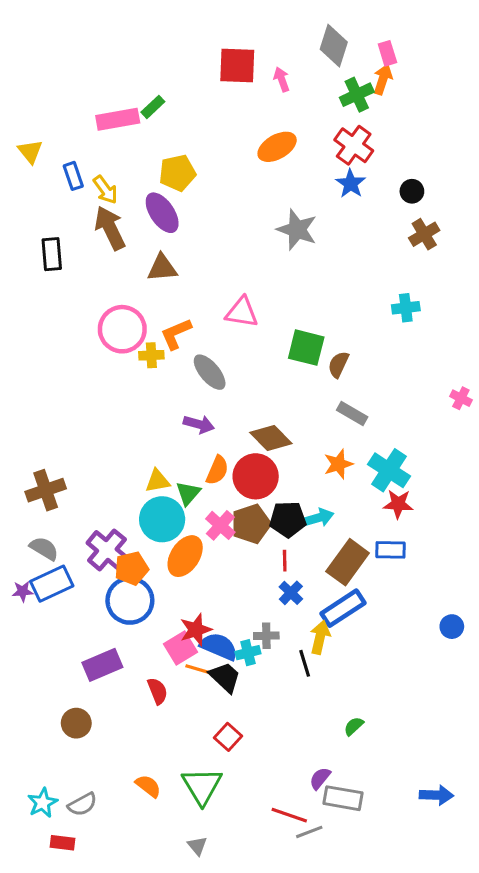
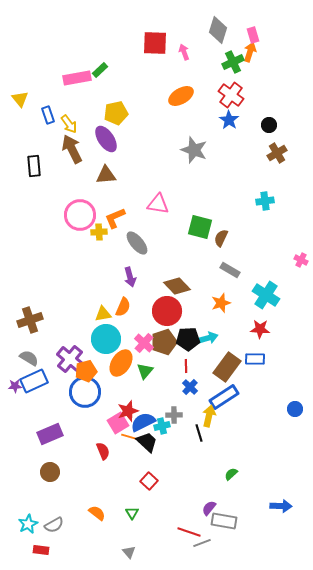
purple arrow: (199, 424) -> (130, 277), turned 60
orange semicircle: (217, 470) -> (123, 307), moved
cyan cross: (389, 470) -> (266, 295), moved
green triangle: (188, 493) -> (145, 371), moved
blue semicircle: (219, 646) -> (143, 422), turned -50
purple rectangle: (102, 665) -> (50, 434), moved
green triangle: (202, 786) -> (132, 513), size x0.5
blue arrow: (436, 795) -> (281, 506), moved

